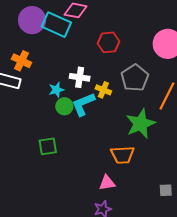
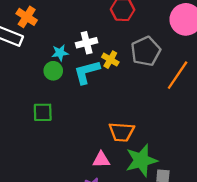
white cross: (80, 77) -> (87, 43), turned -30
green circle: (64, 106) -> (53, 71), moved
green star: (141, 124) -> (141, 160), moved

